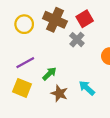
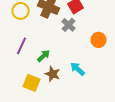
purple line: (25, 63) -> (22, 46), turned -36
yellow square: (22, 88) -> (32, 83), moved

